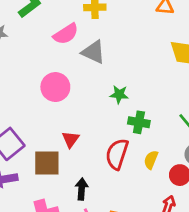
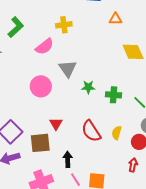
gray triangle: (93, 52) -> (68, 69), moved, turned 36
green cross: (139, 122) -> (114, 95), moved
red semicircle: (117, 154) -> (91, 131), turned -45

